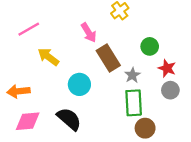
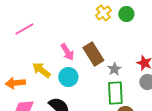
pink arrow: (89, 33) -> (67, 52), moved
green circle: (150, 46) -> (126, 14), moved
yellow arrow: (48, 57) -> (41, 70), moved

